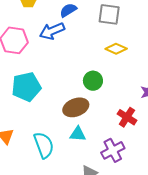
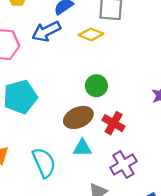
yellow diamond: (116, 49) -> (91, 34), moved
red cross: (127, 117) -> (114, 123), moved

